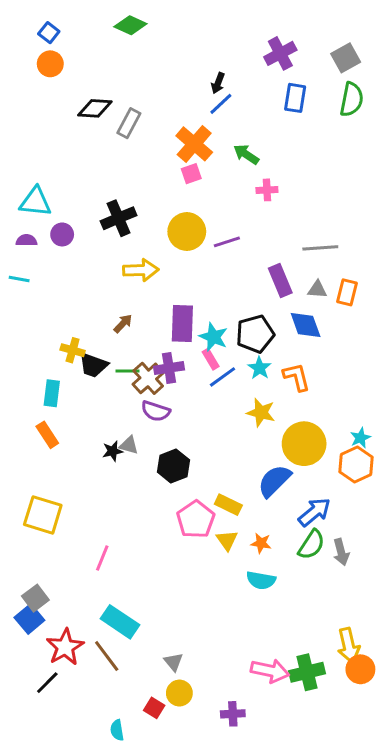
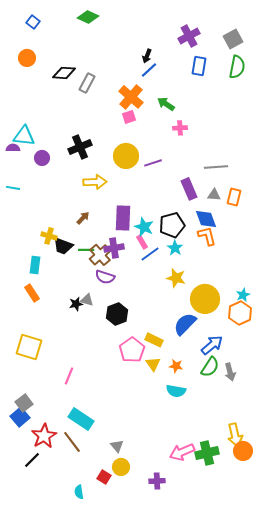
orange circle: (50, 64) -> (27, 58), moved
purple semicircle: (27, 240) -> (13, 148), moved
orange L-shape: (297, 377) -> (207, 236), moved
pink arrow: (270, 671) -> (182, 452), turned 145

